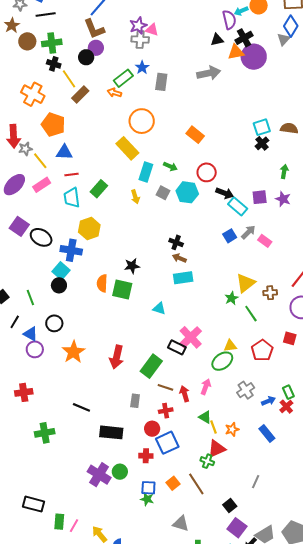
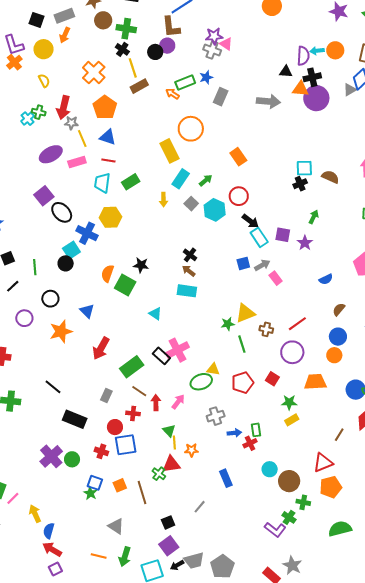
green arrow: (170, 166) -> (206, 180), turned -80
blue triangle: (31, 334) -> (87, 311), moved
blue rectangle: (267, 434) -> (226, 478), moved

